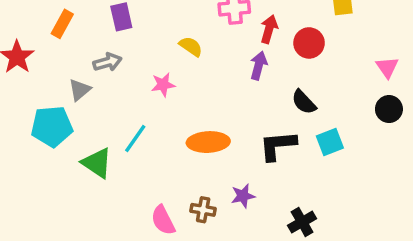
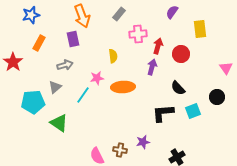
yellow semicircle: (191, 46) -> (113, 56), turned 48
gray triangle: (80, 90) -> (55, 87), moved
black circle: (389, 109) -> (217, 97), moved
cyan line: (135, 139) -> (83, 95), moved
orange ellipse: (208, 142) -> (123, 87), moved

